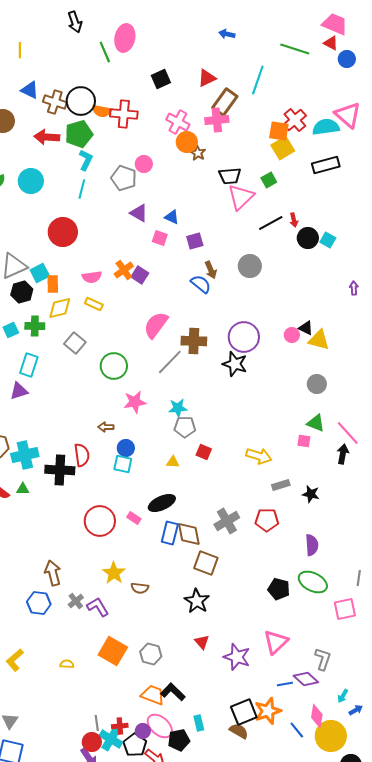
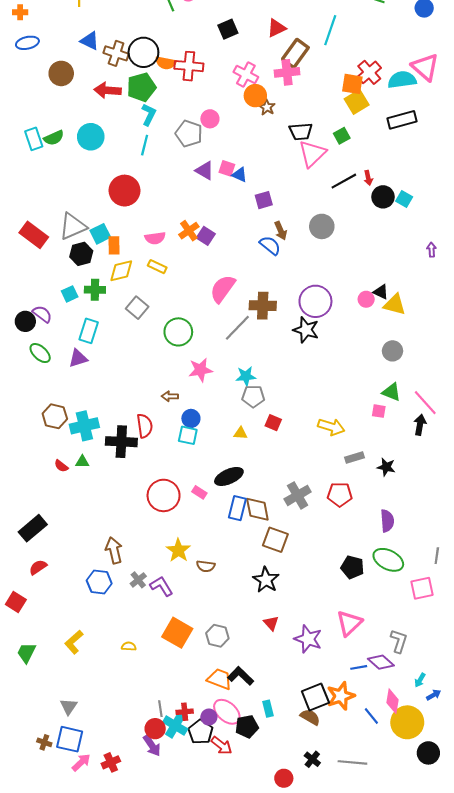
pink square: (160, 238) -> (227, 168), moved

